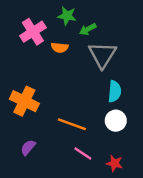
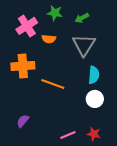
green arrow: (88, 29) -> (82, 18), moved
orange cross: (24, 101) -> (23, 66), moved, turned -30
orange line: (72, 124) -> (53, 84), moved
pink line: (83, 154) -> (68, 135), moved, turned -56

